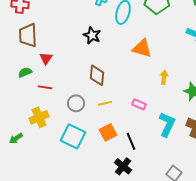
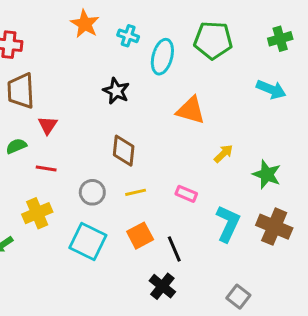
yellow arrow: (164, 77) -> (223, 154), turned 40

